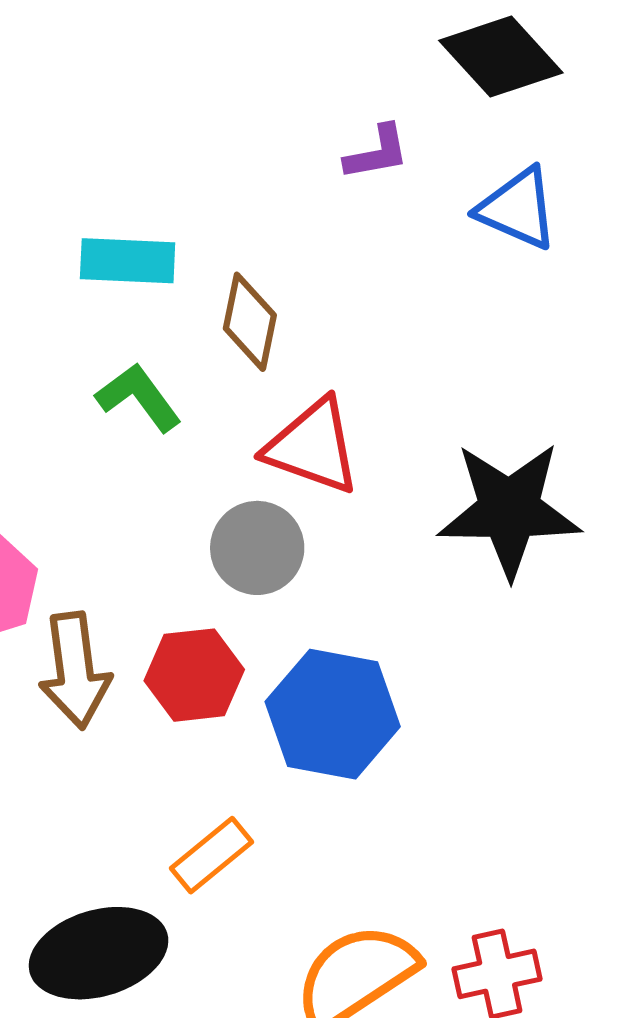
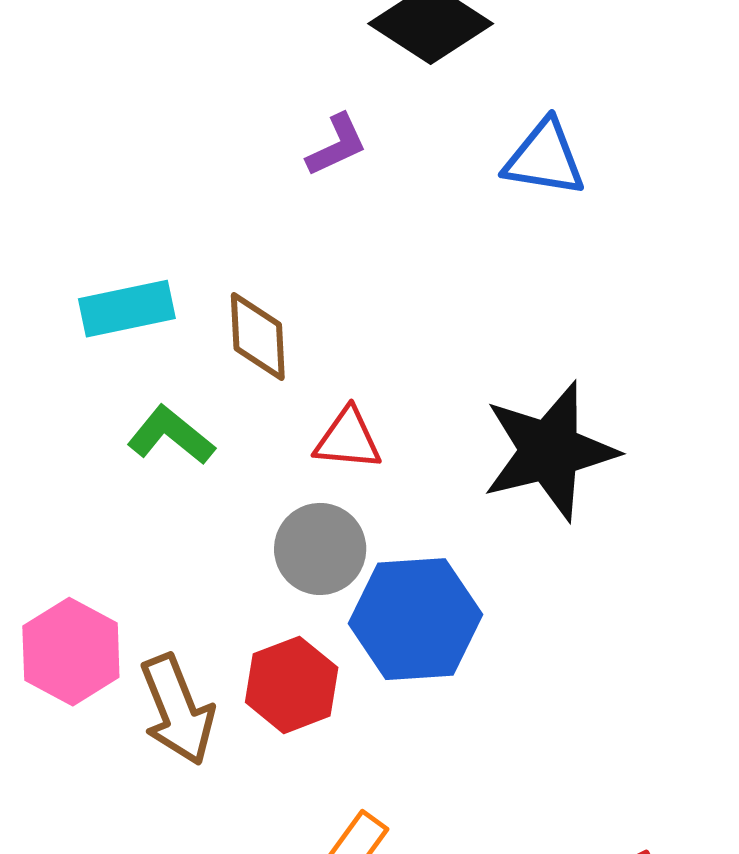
blue triangle: (518, 209) -> (545, 158), moved
red triangle: (313, 446) -> (348, 439), size x0.7
blue hexagon: (333, 714) -> (415, 619), moved

